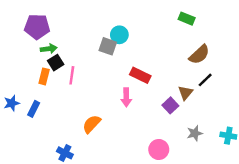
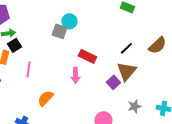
brown semicircle: (199, 54) -> (157, 45), moved
pink line: (72, 75) -> (28, 69), moved
black line: (205, 80) -> (126, 48), moved
brown triangle: (185, 93) -> (126, 71), size x1.5

